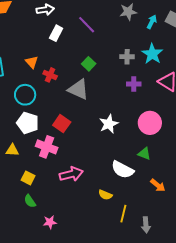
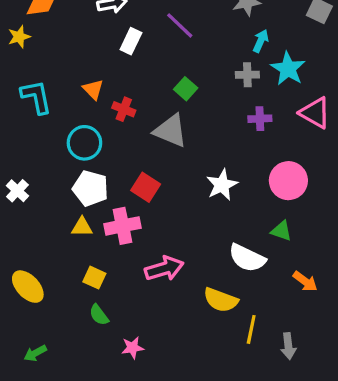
cyan arrow: (152, 22) -> (261, 41), moved
pink cross: (47, 147) -> (123, 226), turned -30
yellow triangle: (12, 150) -> (82, 227), moved
yellow semicircle: (105, 195) -> (221, 300), size x1.5

